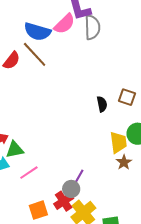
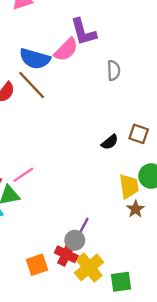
gray semicircle: (92, 27) -> (114, 70), moved, size x0.7
black semicircle: (102, 104) -> (110, 142), turned 63
pink line: (29, 173) -> (23, 175), moved
red cross: (64, 201) -> (66, 254), turned -30

